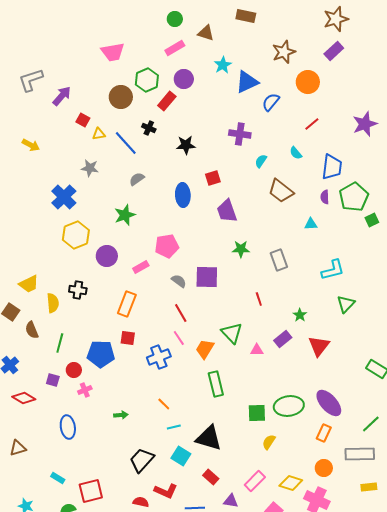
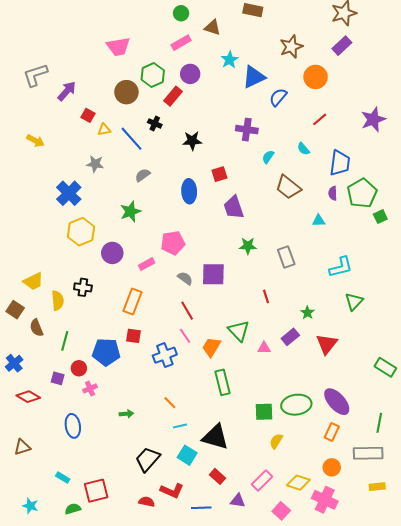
green line: (371, 424) -> (379, 423), turned -36

